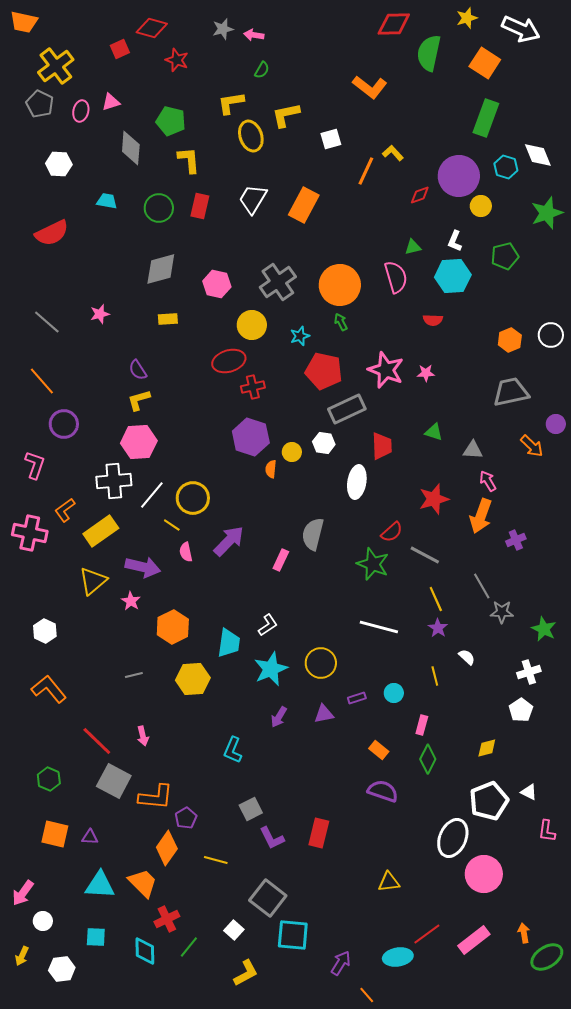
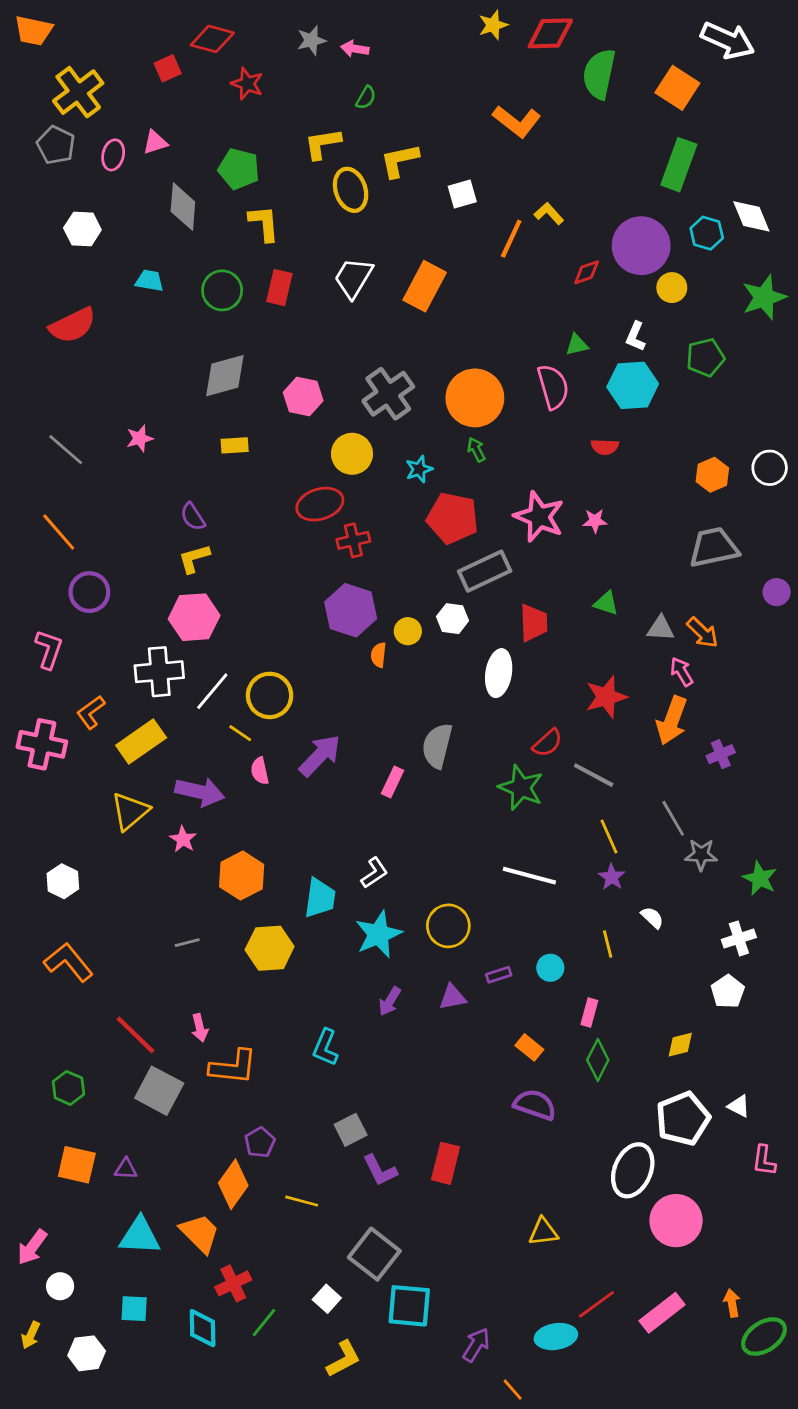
yellow star: (467, 18) -> (493, 25), moved
orange arrow: (532, 446) -> (703, 633), moved
orange L-shape: (156, 797) -> (233, 1067), moved

